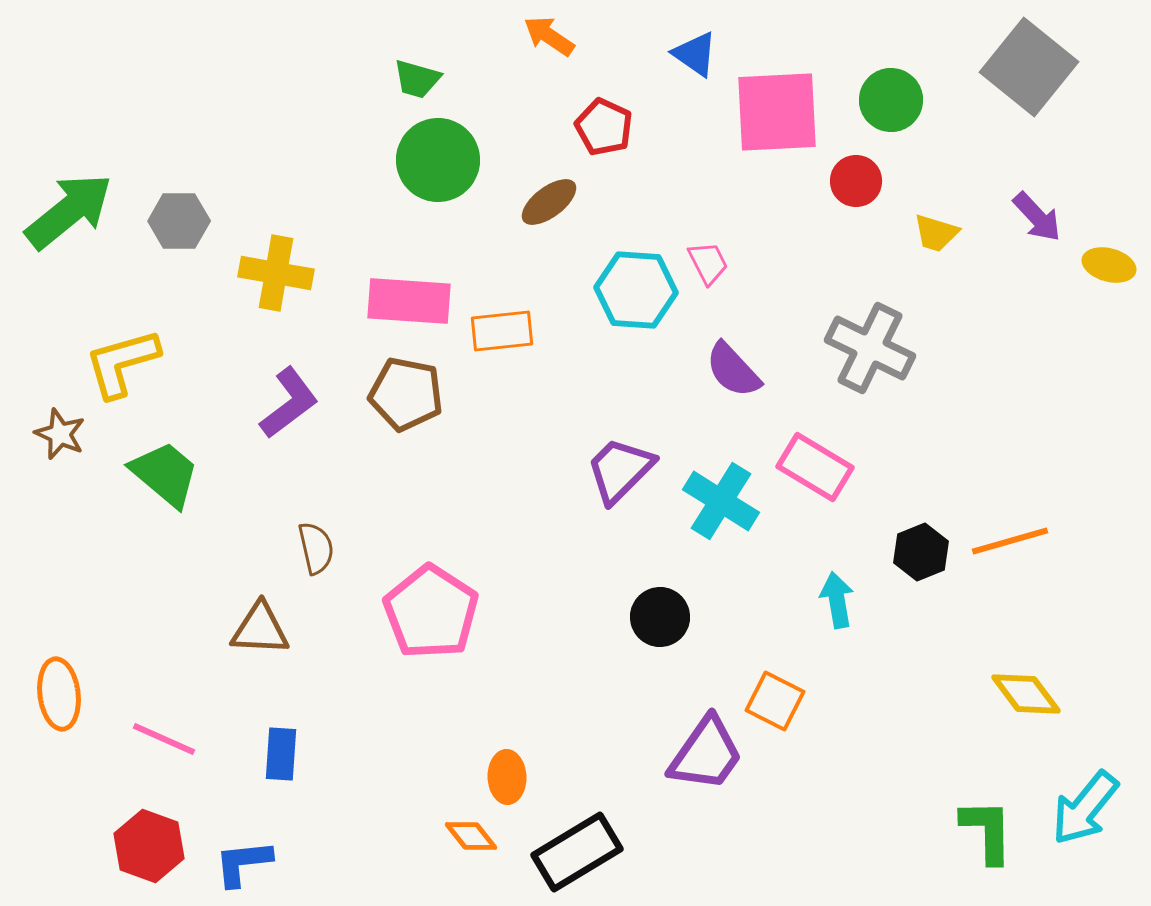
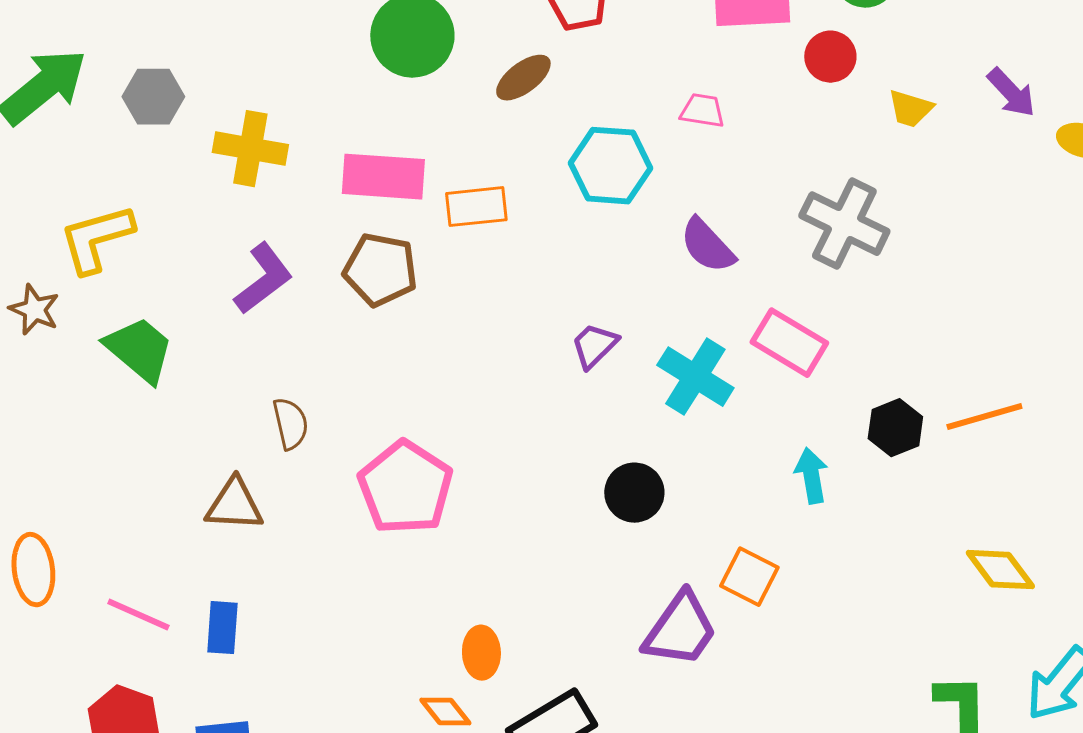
pink trapezoid: (708, 263) -> (702, 111), moved, turned -54
purple trapezoid: (620, 470) -> (594, 346), size x0.7
blue rectangle: (281, 754) -> (222, 628), moved

